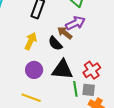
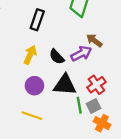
purple arrow: (75, 23) -> (81, 54), moved
brown arrow: (65, 33) -> (94, 40), moved
gray square: (89, 90) -> (94, 106), turned -32

